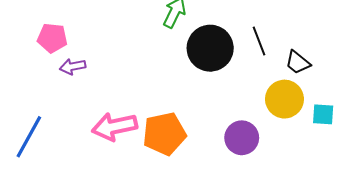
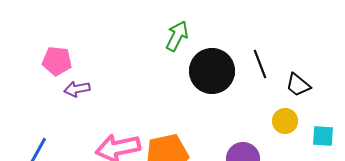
yellow circle: (284, 99) -> (285, 121), size x0.7

